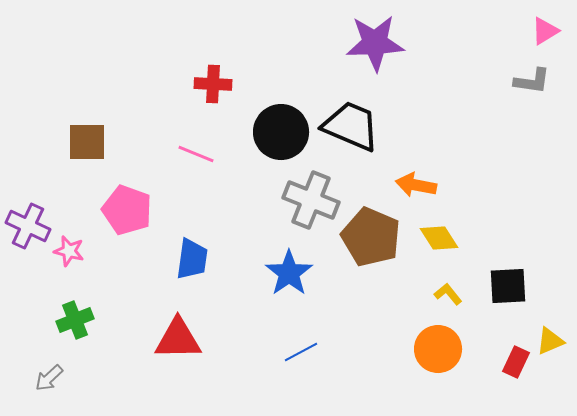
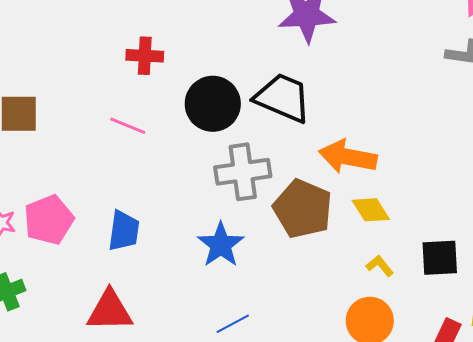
orange arrow: (416, 185) -> (348, 157), size x1.4
gray cross: (311, 200) -> (243, 172), turned -30
pink pentagon: (127, 210) -> (49, 220), moved, turned 30

